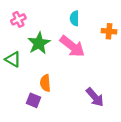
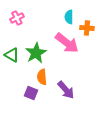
orange cross: (109, 31) -> (87, 28), moved
green star: (39, 43) -> (36, 53), moved
purple arrow: (95, 97) -> (66, 90), moved

